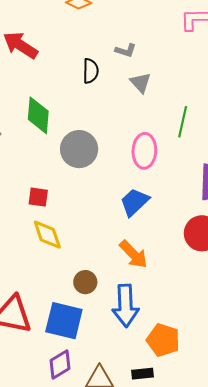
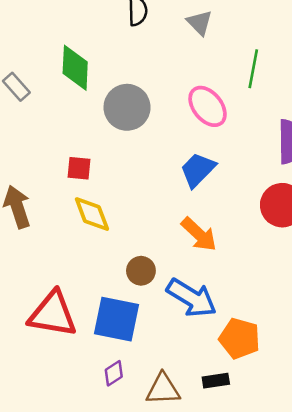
pink ellipse: (144, 151) -> (208, 106), turned -40
blue arrow: (125, 306) -> (192, 298), turned -54
purple diamond: (60, 364) -> (114, 373), size x0.7

